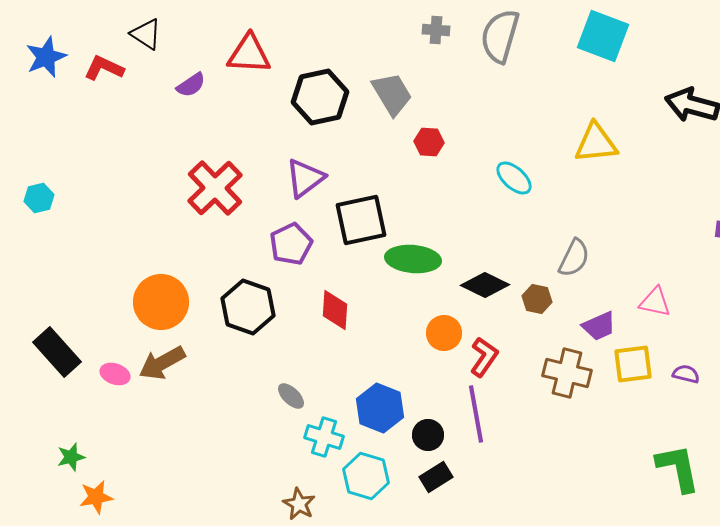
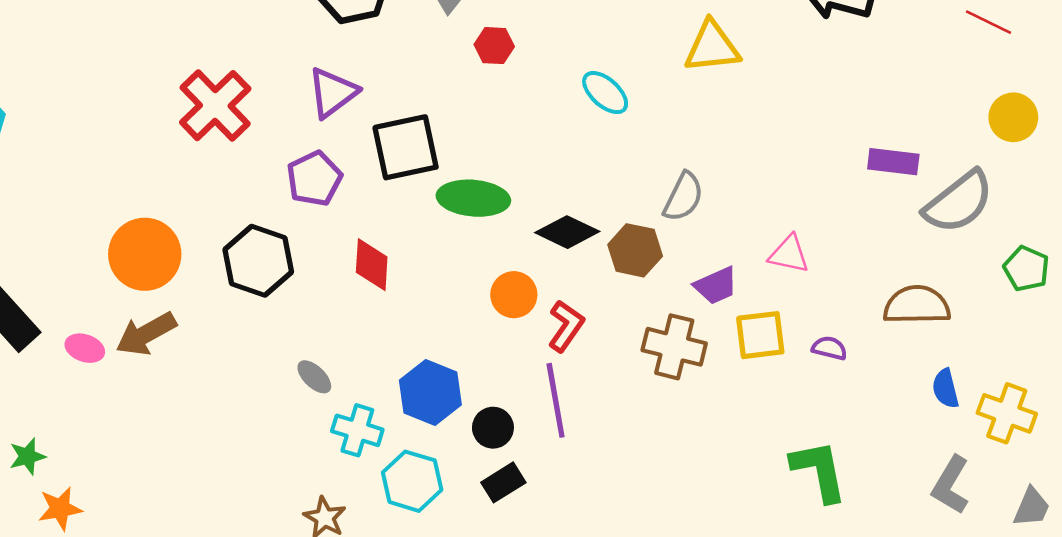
brown hexagon: (537, 299) -> (635, 250), size x1.4

